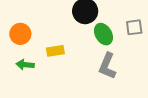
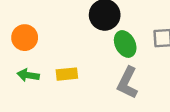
yellow rectangle: (55, 51) -> (67, 74), moved

